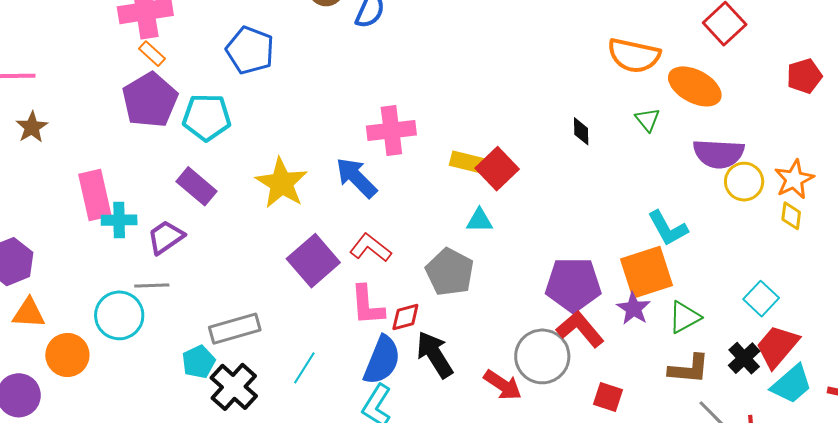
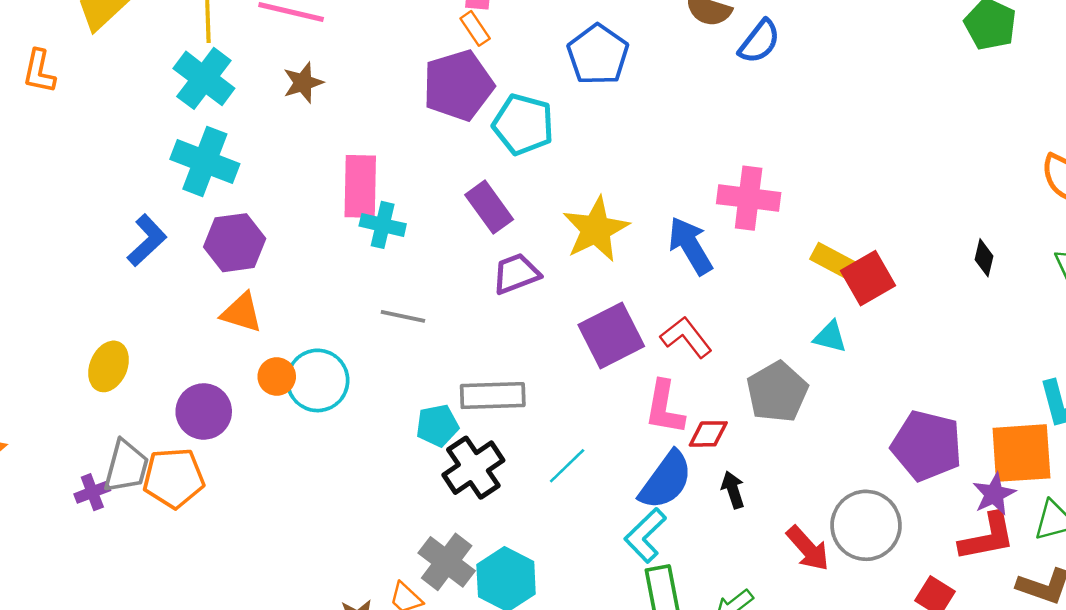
purple trapezoid: (166, 237) -> (516, 274), moved
cyan circle: (119, 315) -> (318, 380), moved
red L-shape: (580, 329) -> (987, 537), moved, turned 105
orange circle: (67, 355) -> (277, 377), size x0.7
black arrow: (435, 355) -> (733, 490), size x0.6

